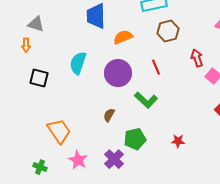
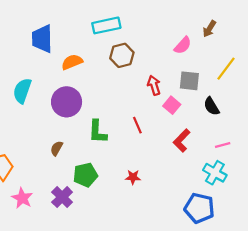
red line: (156, 67) -> (137, 125), moved
green L-shape: (146, 100) -> (98, 132), turned 50

